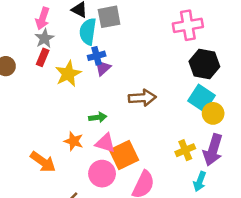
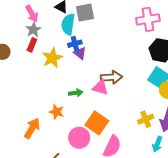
pink arrow: (42, 18) -> (32, 14), turned -48
purple triangle: (103, 68) -> (80, 53), turned -40
pink triangle: (105, 143) -> (100, 87), moved
orange square: (124, 155) -> (97, 123), turned -30
orange arrow: (43, 162) -> (32, 128), turned -95

